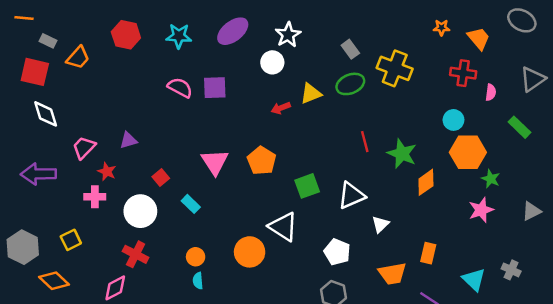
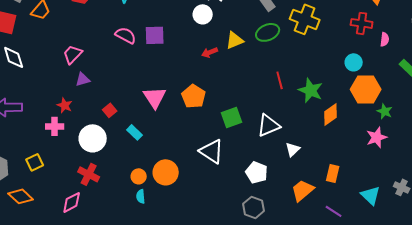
pink trapezoid: (84, 148) -> (73, 54), moved
orange circle: (250, 252) -> (166, 172), moved
orange trapezoid: (392, 274) -> (303, 190), turned 150

